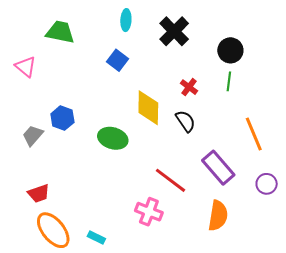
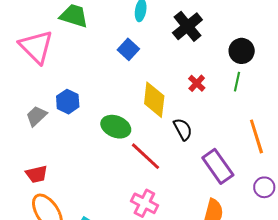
pink triangle: (26, 67) -> (36, 47), size x1.6
black semicircle: (186, 121) -> (183, 129), moved
red line: (170, 180) -> (145, 156), moved

